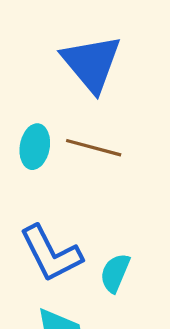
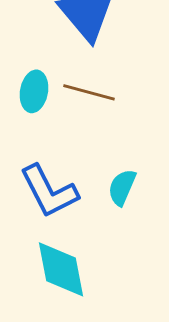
cyan semicircle: (115, 273) -> (122, 187), moved

